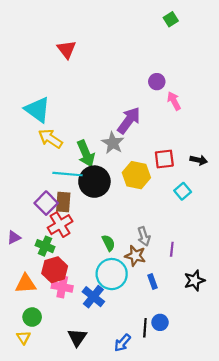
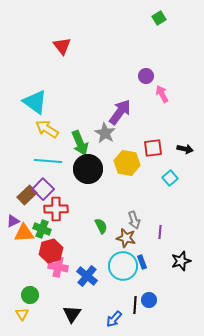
cyan line: (68, 174) -> (48, 161), moved
brown rectangle: (63, 202) -> (27, 195), moved, turned 42
red cross: (60, 225) -> (56, 209), turned 30
cyan circle: (112, 274) -> (123, 266), moved
orange triangle: (26, 284) -> (24, 233), moved

